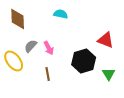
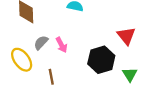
red triangle: (106, 40) -> (126, 36), turned 30
brown line: (48, 74) -> (51, 77), moved

